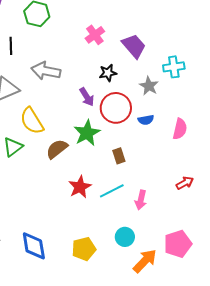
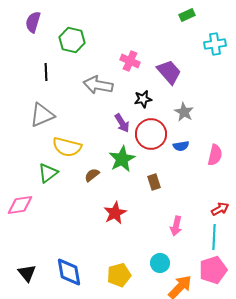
pink cross: (95, 35) -> (130, 61), turned -30
cyan cross: (174, 67) -> (215, 44), moved
gray arrow: (46, 71) -> (98, 85), moved
yellow semicircle: (32, 121) -> (67, 147), turned -44
brown semicircle: (57, 149) -> (92, 175), size x0.7
cyan line: (112, 191) -> (214, 237), moved, turned -60

